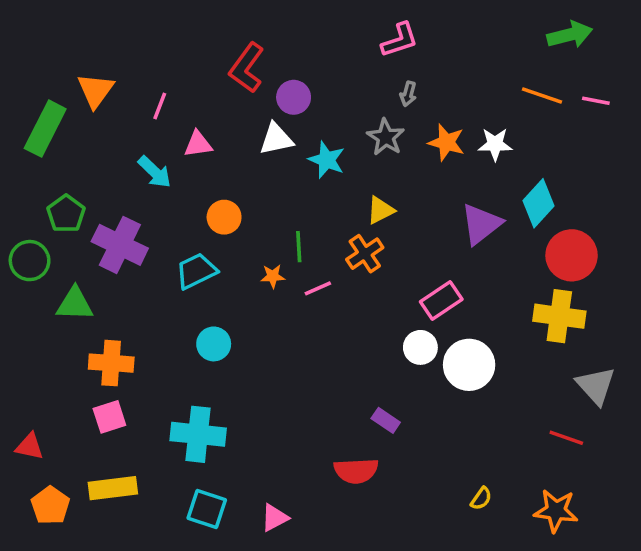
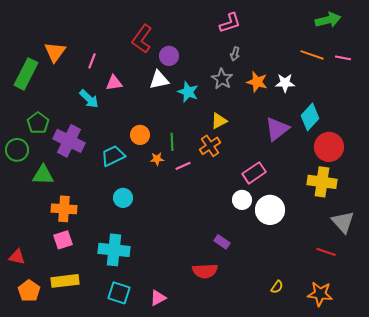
orange circle: (224, 217) -> (140, 135), moved

